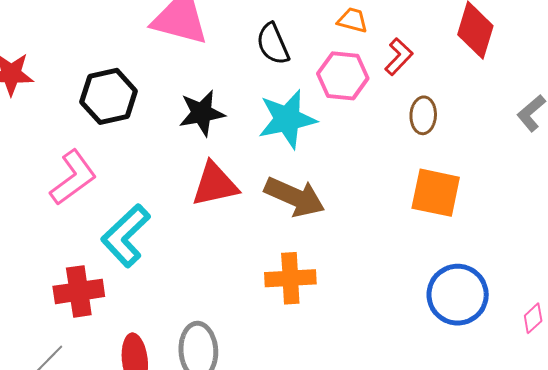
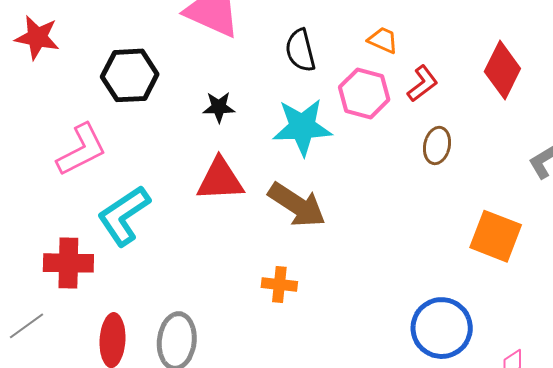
black star: (202, 113) -> (219, 107), size x0.7
orange square: (436, 193) -> (496, 236), moved
orange cross: (290, 278) -> (279, 285), size x0.7

